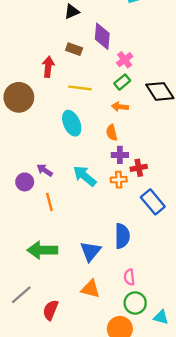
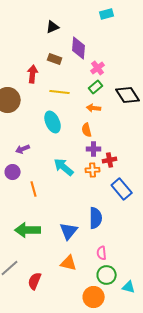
purple arrow: (45, 170) -> (23, 149), moved, turned -56

